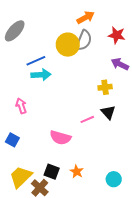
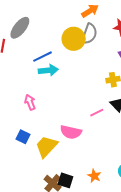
orange star: (77, 171) -> (94, 176), moved
black square: (52, 172) -> (65, 180), moved
yellow trapezoid: (21, 177) -> (47, 146), moved

